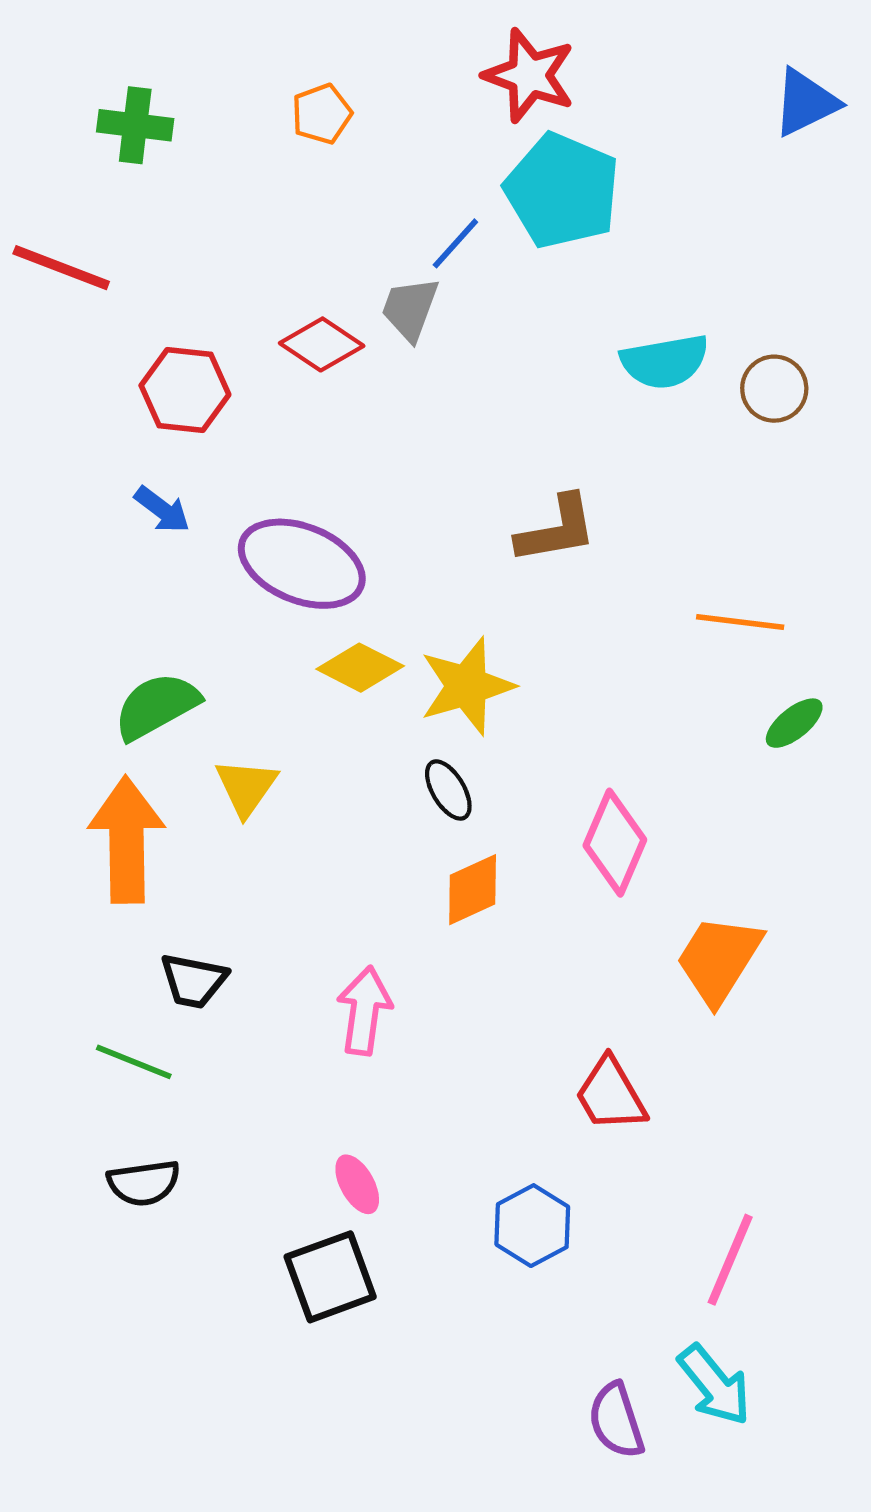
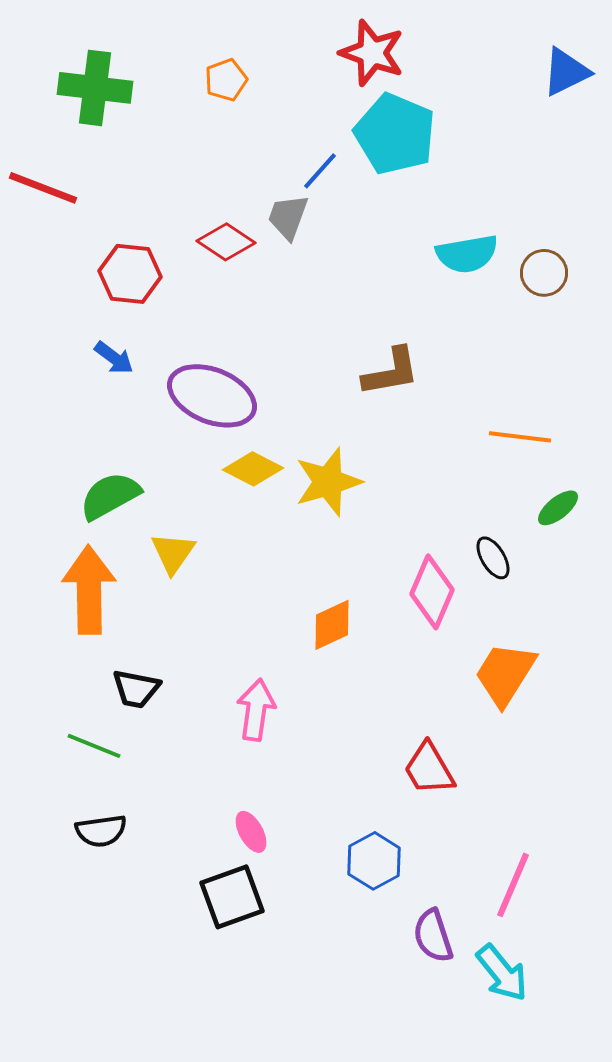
green cross: (135, 125) -> (95, 88), size x1.4
black ellipse: (448, 790) -> (493, 558), moved
purple semicircle: (616, 1421) -> (433, 936), moved

